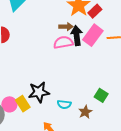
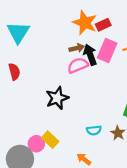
red rectangle: (95, 11) -> (103, 25), turned 32
black star: (39, 92) -> (57, 98), moved

